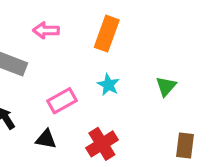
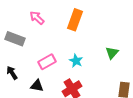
pink arrow: (46, 30) -> (37, 18), turned 42
cyan star: (108, 85) -> (76, 61), moved

